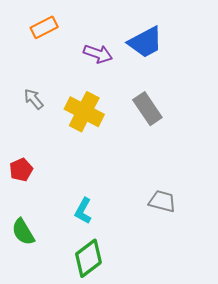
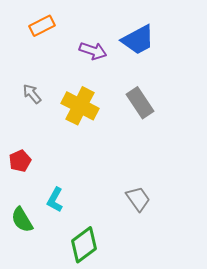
gray trapezoid: (162, 201) -> (138, 199), moved, turned 40
cyan L-shape: (83, 211) -> (55, 200), moved

